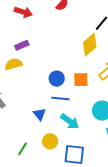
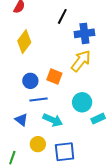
yellow diamond: (90, 45) -> (24, 42), moved
orange square: (81, 80) -> (54, 76), turned 35

